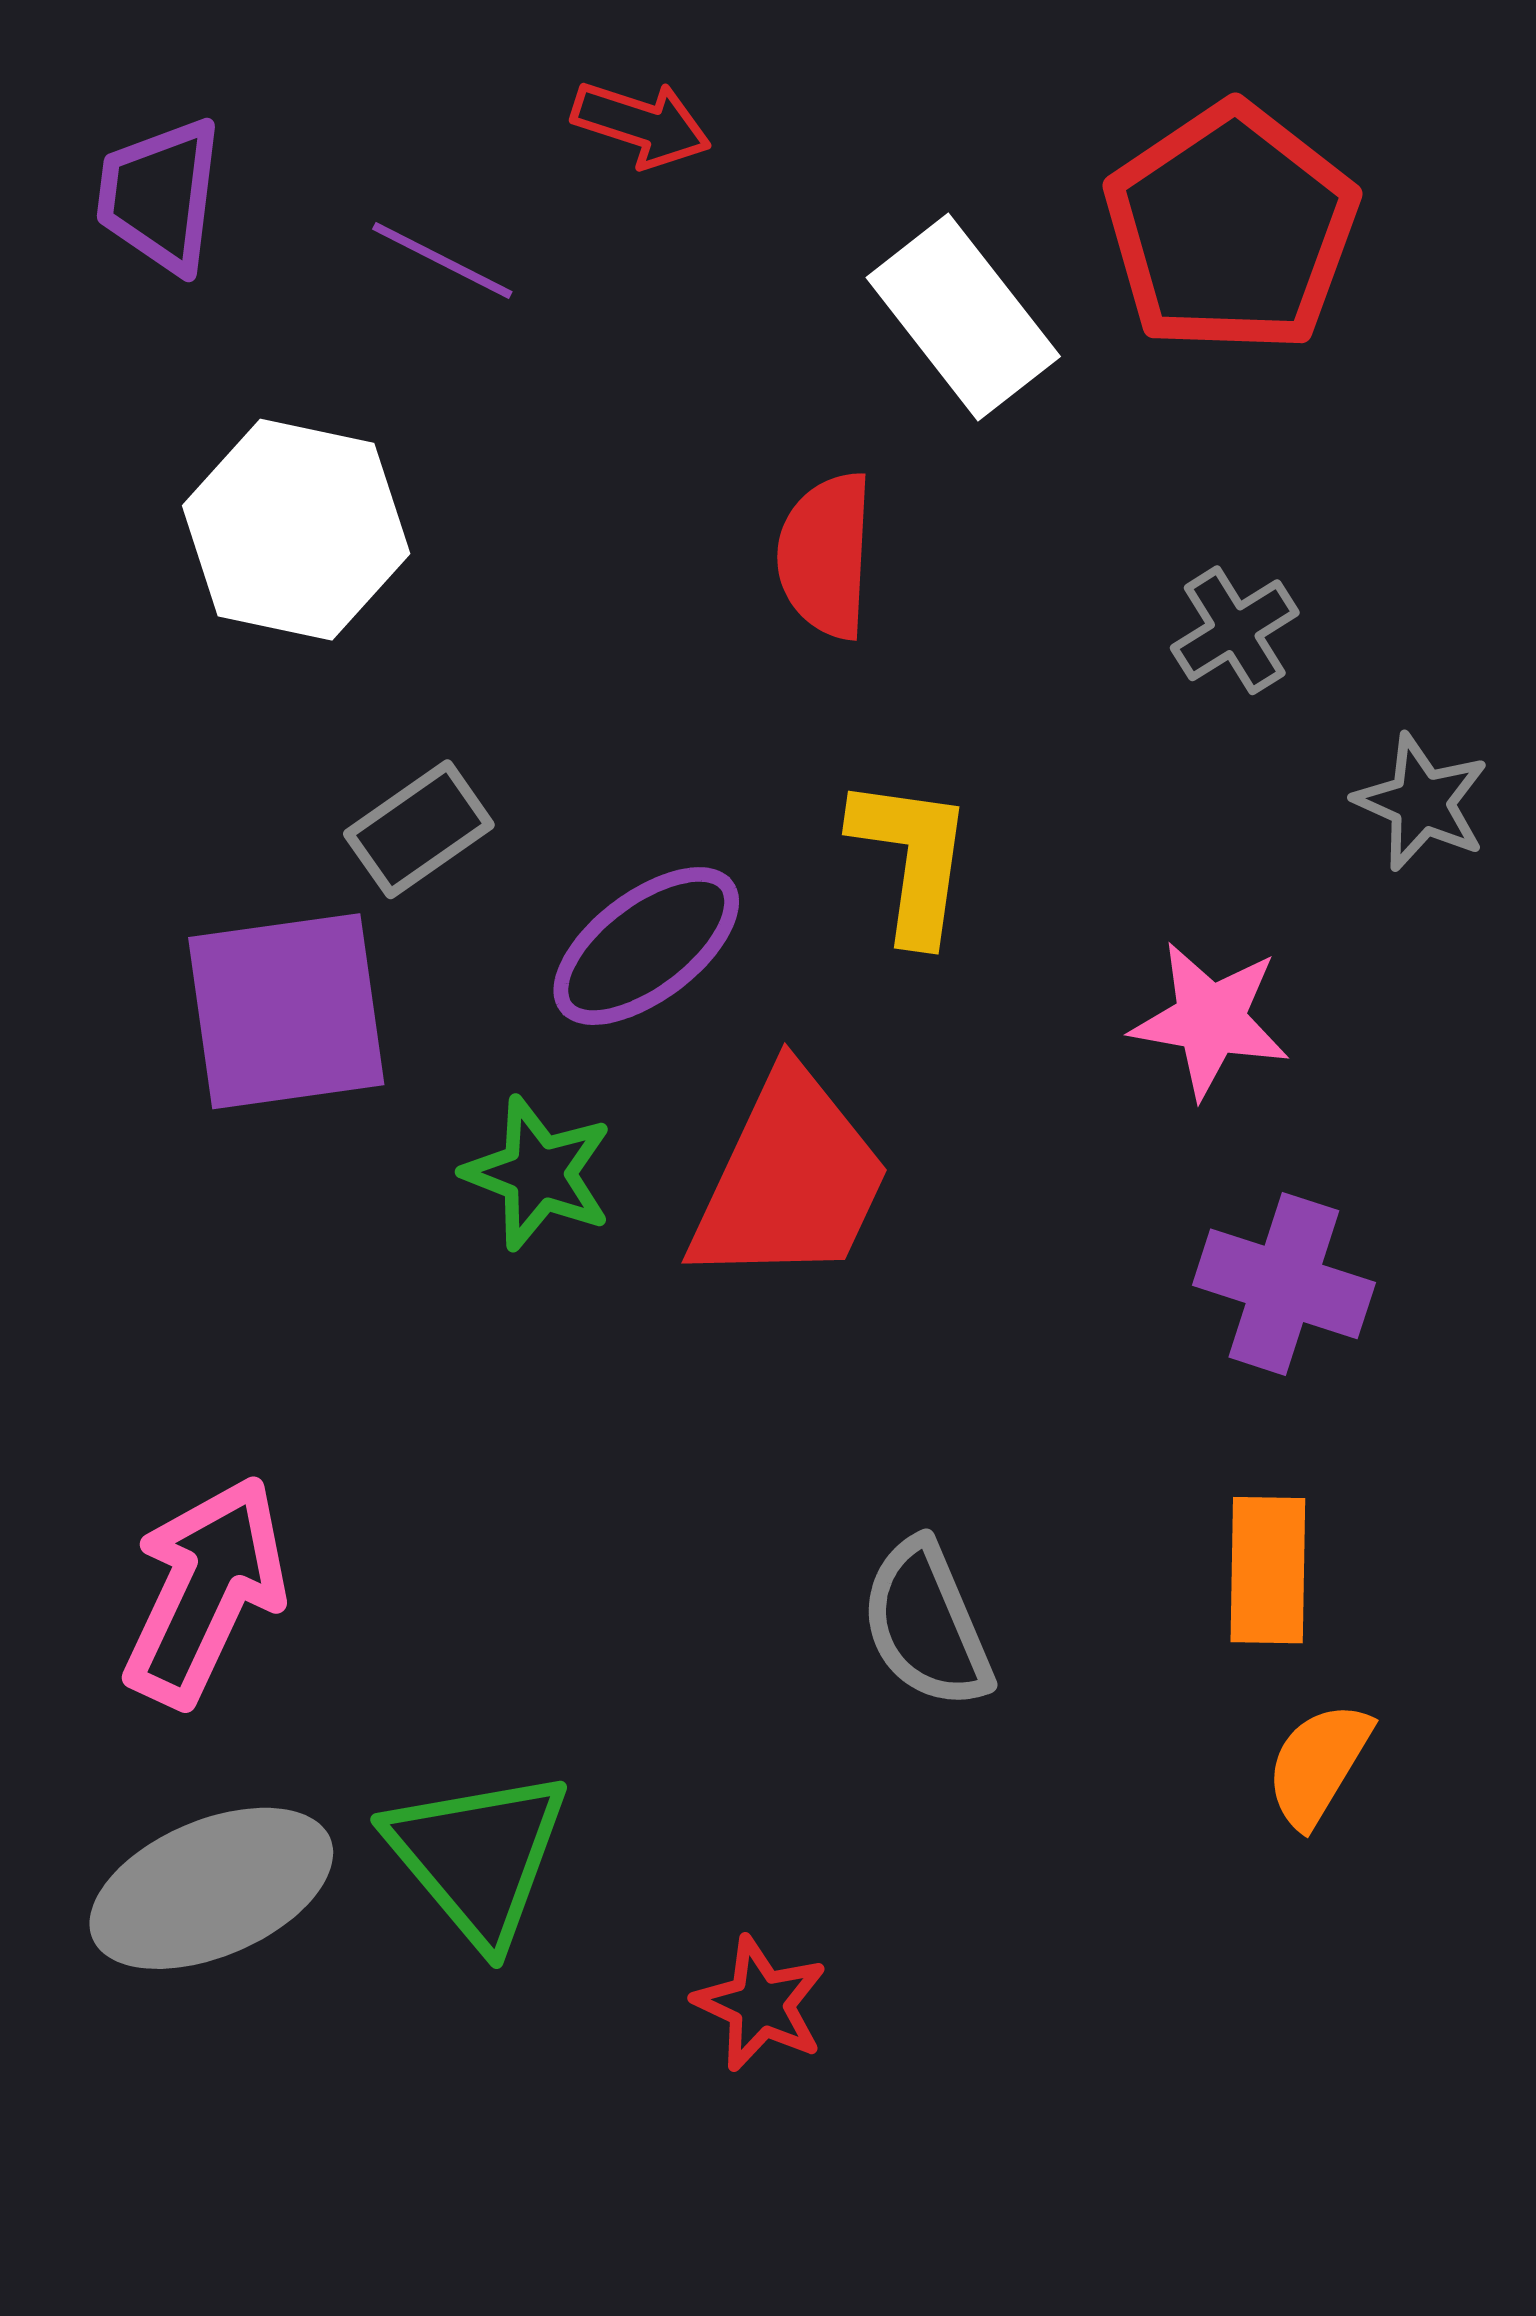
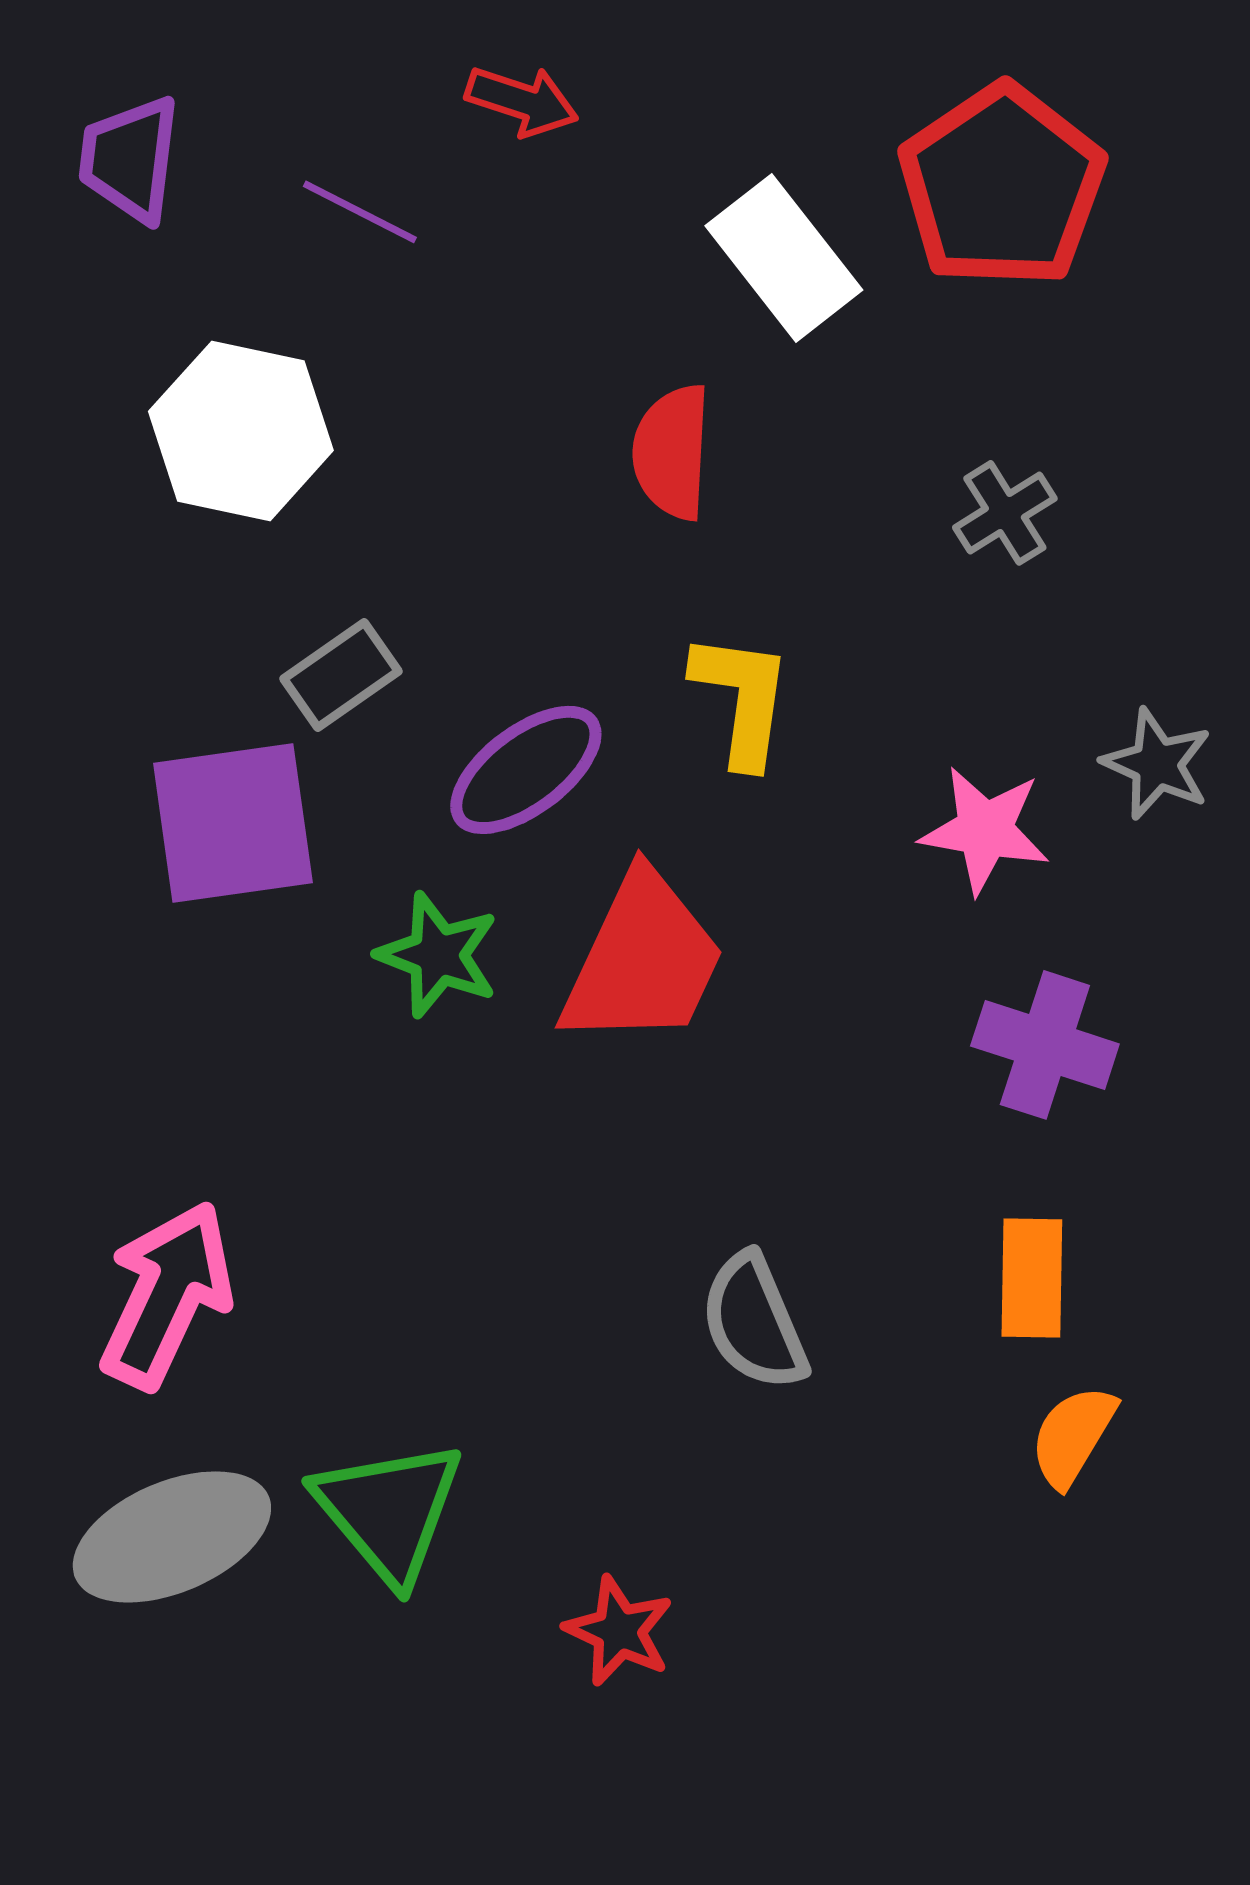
gray star: (1421, 802) -> (1157, 764), moved

